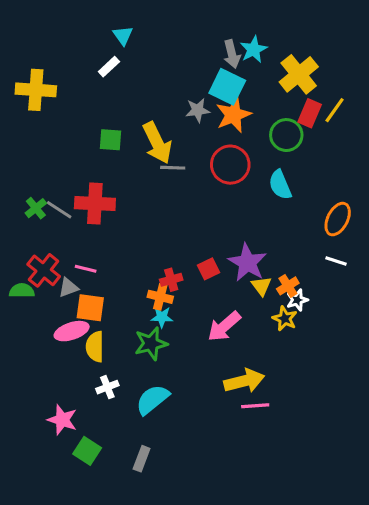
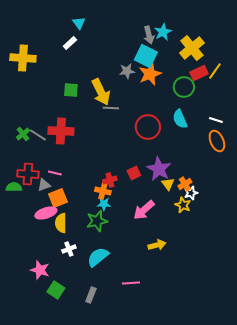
red rectangle: (310, 113) -> (199, 73), turned 42
red circle: (230, 165) -> (148, 127), moved
orange ellipse: (338, 219) -> (217, 141), turned -50
white line: (336, 261) -> (216, 120), moved
red cross: (44, 270) -> (28, 174), turned -35
orange square: (90, 308) -> (58, 198), turned -30
yellow arrow: (244, 381) -> (157, 245), size x0.7
pink line: (255, 406) -> (131, 283), moved

